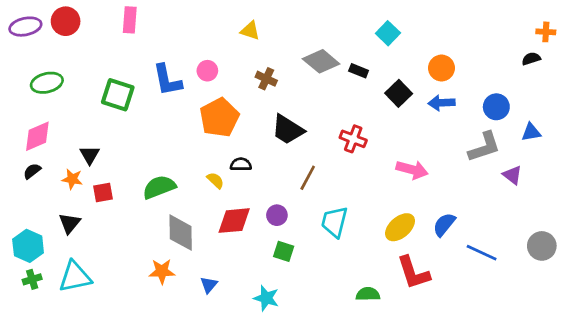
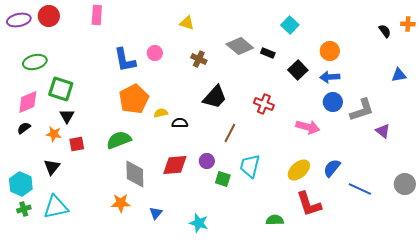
black semicircle: (531, 59) -> (385, 31), moved, turned 72
green square: (118, 95) -> (61, 89), moved
blue circle: (496, 107) -> (333, 102), moved
orange pentagon: (219, 118) -> (134, 99), moved
black trapezoid: (288, 130) -> (215, 97), turned -80
blue triangle: (531, 132) -> (399, 75), moved
yellow semicircle: (215, 180) -> (161, 113), moved, turned -56
green square: (284, 251) -> (223, 179), moved

